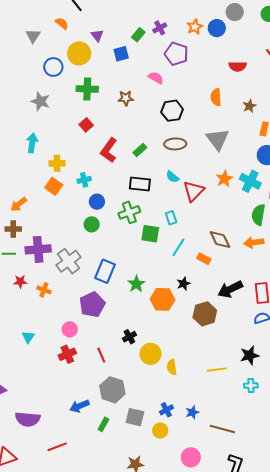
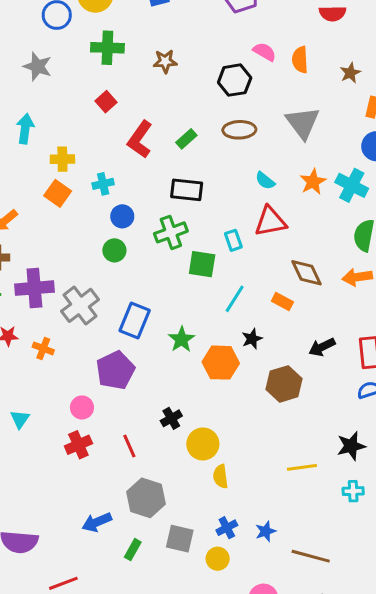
pink semicircle: (156, 78) -> (265, 52), moved
cyan semicircle: (172, 177) -> (265, 181), moved
red triangle: (194, 191) -> (270, 221), moved, turned 35
cyan line: (178, 247) -> (235, 299), moved
black arrow: (230, 289) -> (322, 347), size x0.7
yellow semicircle: (172, 367) -> (221, 476), moved

